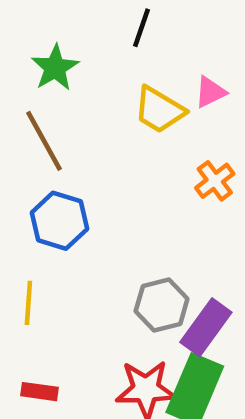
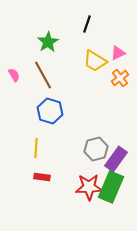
orange cross: (215, 181) -> (120, 78), moved
red rectangle: (40, 392) -> (42, 177), moved

